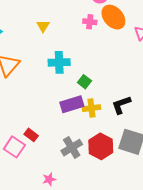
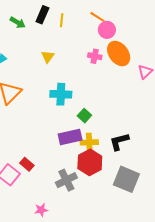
red hexagon: (101, 146) -> (90, 162), moved

